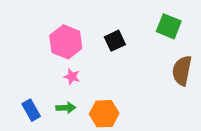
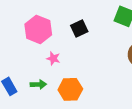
pink star: (72, 77) -> (53, 58), moved

